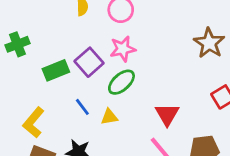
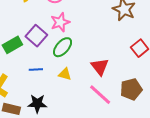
blue line: (82, 107) -> (36, 70), turned -48
yellow triangle: (109, 117) -> (65, 74), moved, turned 32

